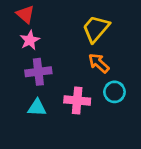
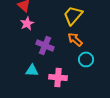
purple cross: (38, 72) -> (45, 45), moved, turned 30
pink cross: (77, 101) -> (58, 77), moved

